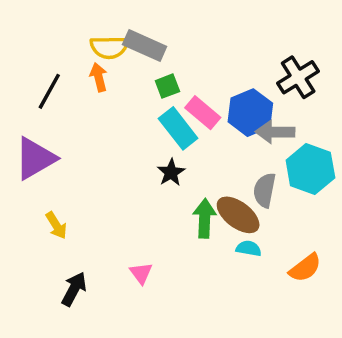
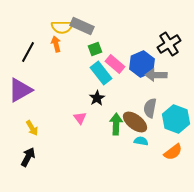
cyan hexagon: (310, 169) -> (176, 119), moved
pink triangle: (141, 273) -> (80, 118), moved
black arrow: (74, 289) -> (28, 157), moved

